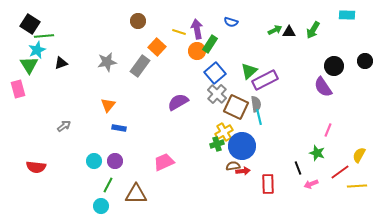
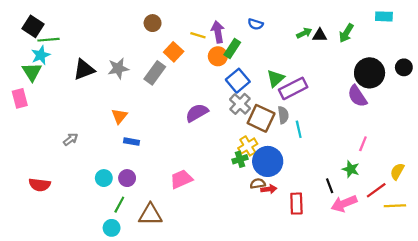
black triangle: (61, 63) -> (84, 70), moved, size x1.5
black circle: (334, 66) -> (370, 73), size x1.4
cyan line: (259, 117) -> (299, 129), moved
pink arrow: (311, 184) -> (344, 204), size x1.6

